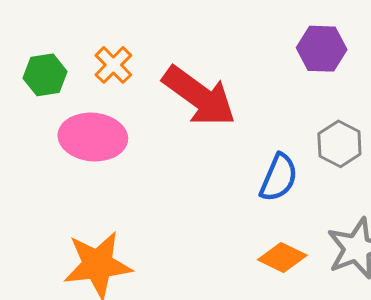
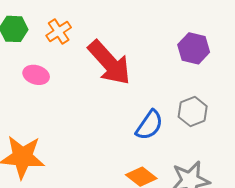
pink ellipse: (93, 137) -> (36, 75), size x0.6

